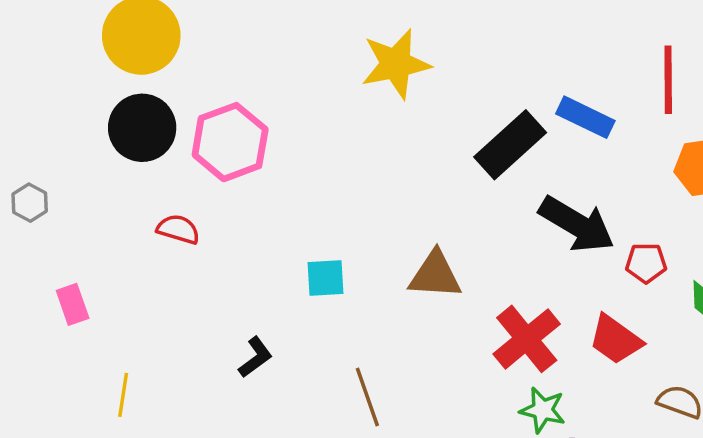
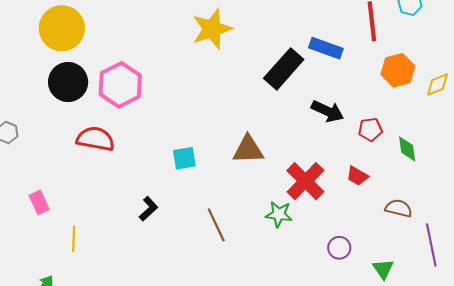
black arrow: (577, 224) -> (328, 111), size x0.7
red semicircle: (178, 229) -> (95, 139), size x1.5
pink rectangle: (73, 304) -> (39, 202), moved
red trapezoid: (615, 340) -> (357, 176), size x0.7
green star: (543, 410) -> (279, 214), moved

